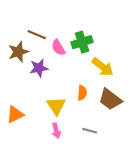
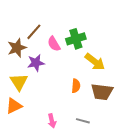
brown line: (37, 35) -> (34, 32), turned -72
brown trapezoid: (110, 99) -> (102, 92), turned -30
yellow triangle: (56, 106) -> (19, 82), moved

